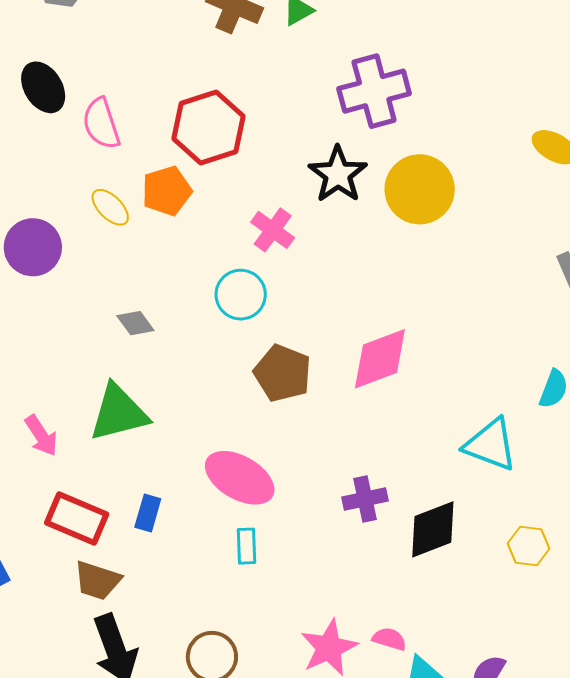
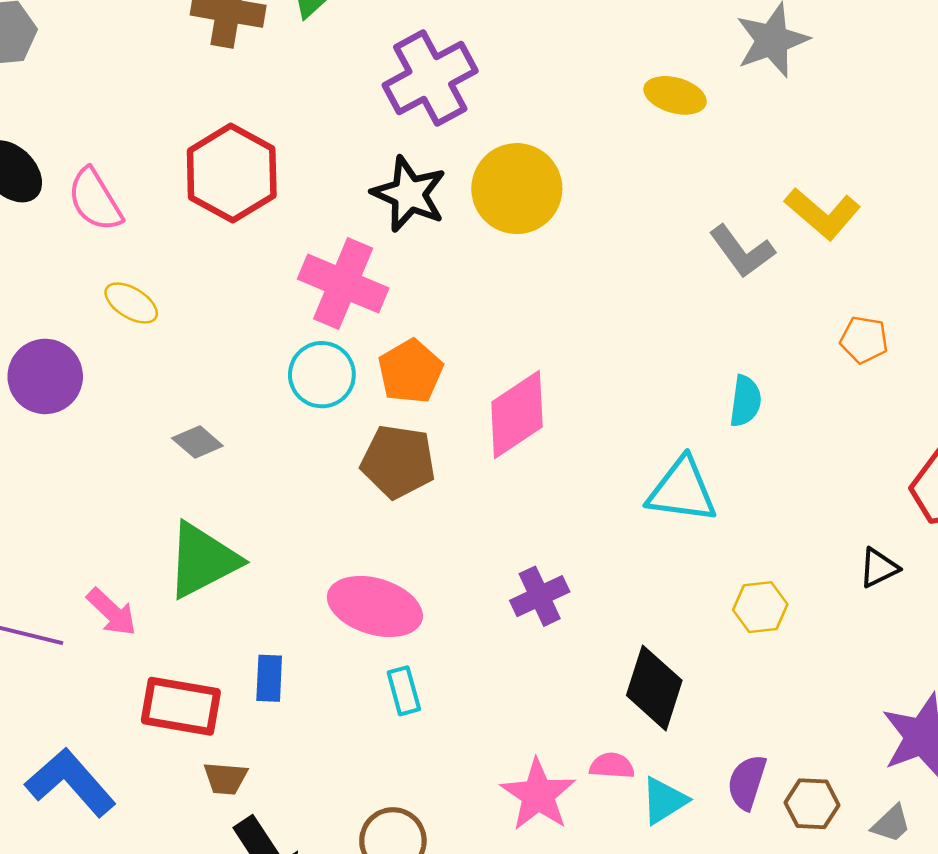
orange pentagon: (167, 191) -> (410, 371), moved
pink cross: (273, 230) -> (343, 283), size x1.5
black diamond: (433, 529) -> (654, 688), moved, turned -38
brown trapezoid: (97, 580) -> (225, 778), size x0.7

